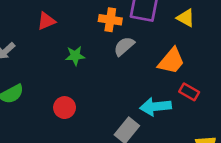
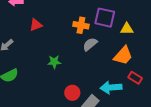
yellow triangle: (186, 18) -> (127, 29), moved, turned -32
green star: (75, 56) -> (54, 62), moved
red circle: (65, 108) -> (72, 93), moved

